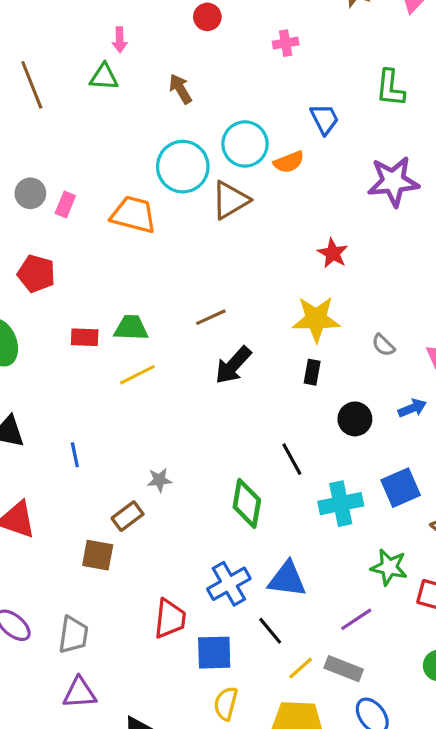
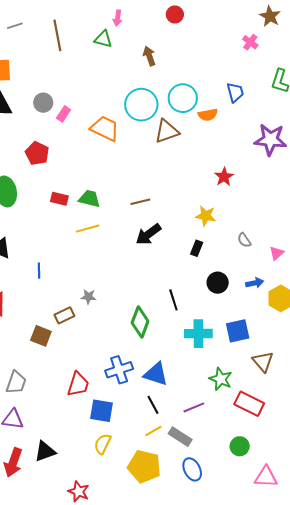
pink cross: (286, 43) -> (250, 42), moved, turned 35
yellow star: (316, 319) -> (206, 216), size x0.7
black line: (270, 631) -> (153, 405), moved

